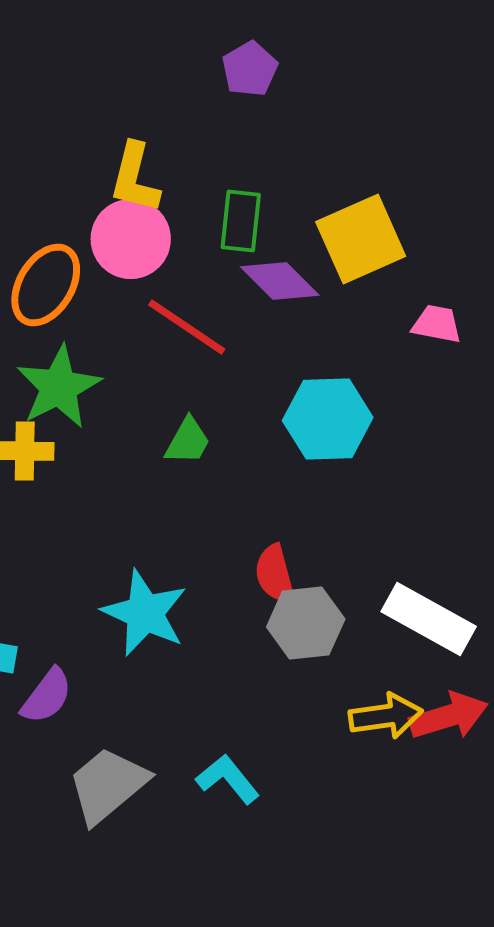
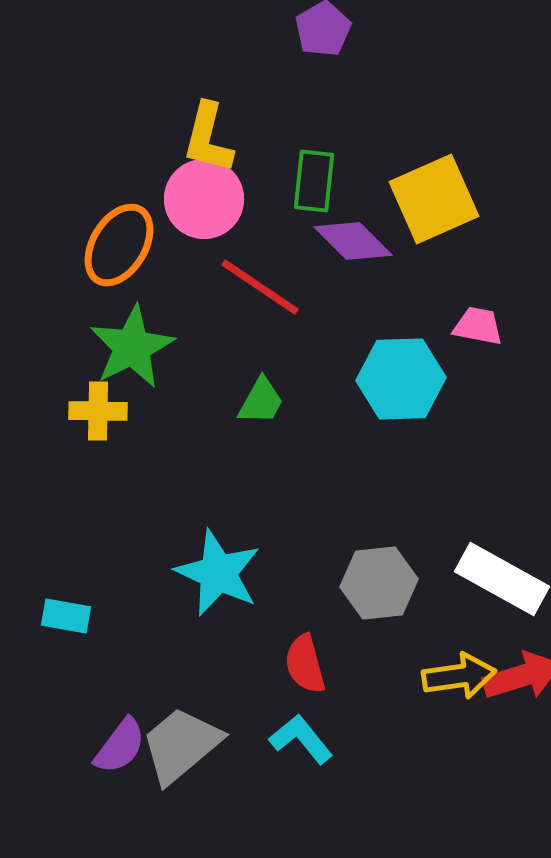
pink trapezoid: (437, 324) -> (478, 326), moved
red semicircle: (275, 574) -> (305, 664), moved
purple semicircle: (47, 696) -> (120, 746), moved

